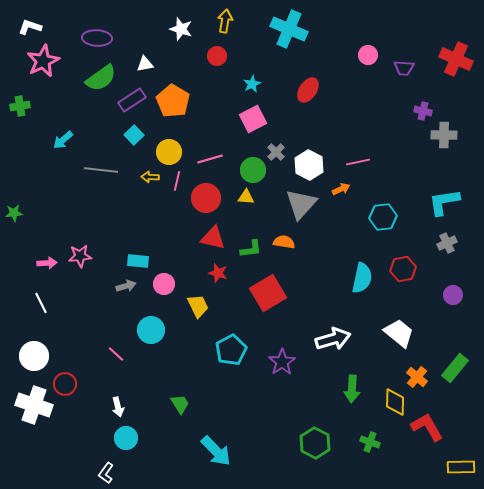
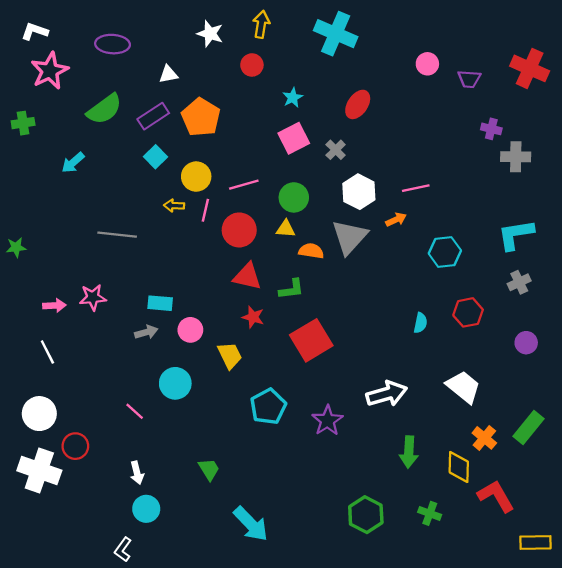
green semicircle: (101, 78) -> (104, 109), moved
gray cross: (276, 152) -> (336, 150), moved
gray line: (101, 170) -> (117, 235), moved
orange semicircle: (284, 242) -> (311, 251), moved
cyan semicircle: (362, 278) -> (420, 323), size x0.6

